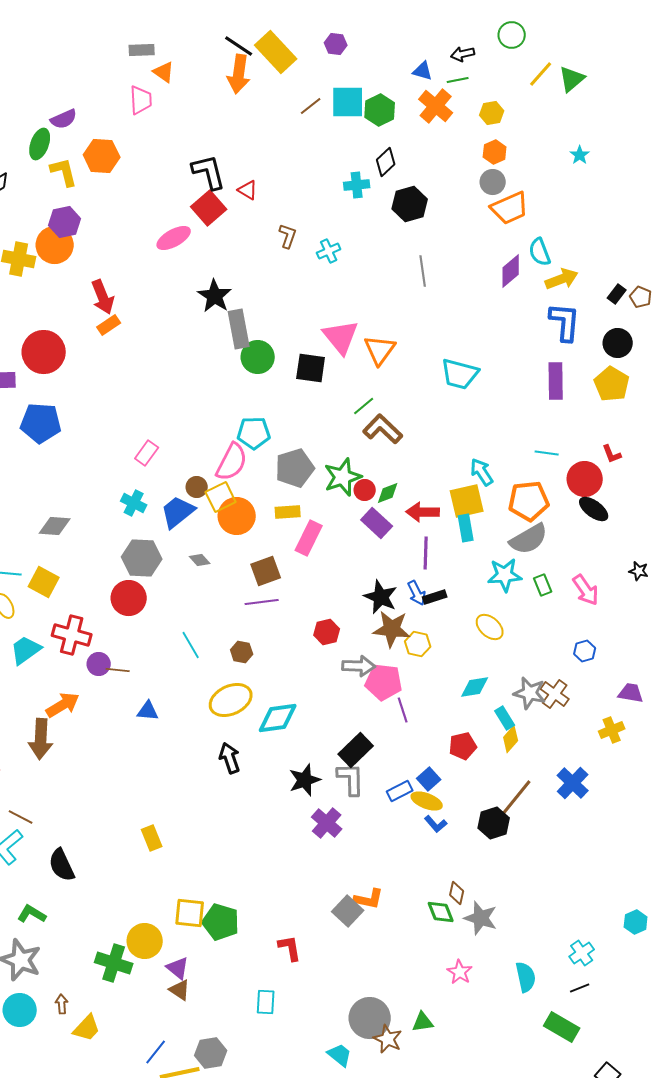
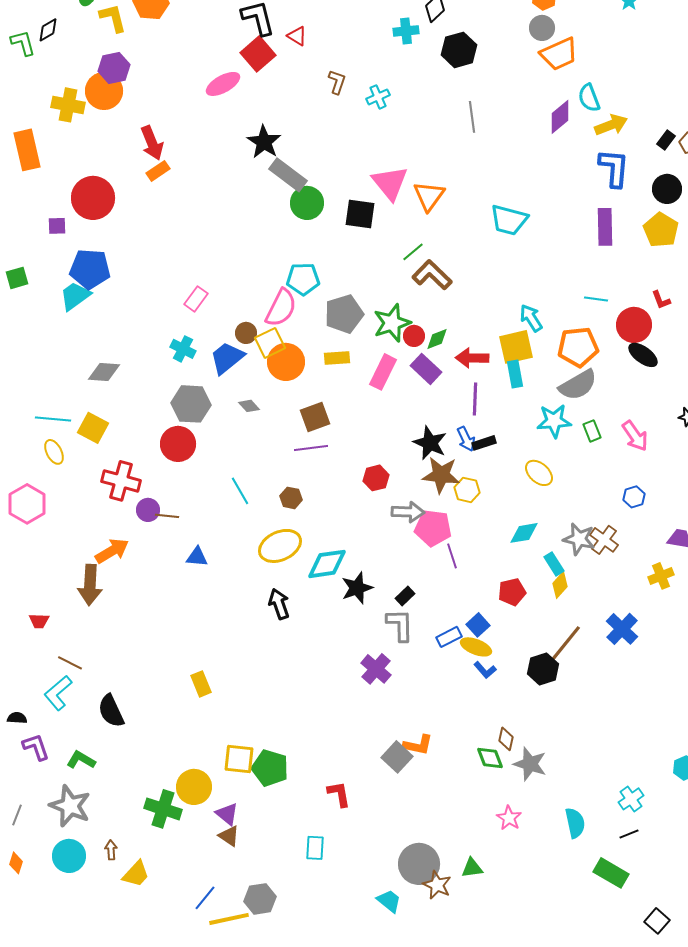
gray rectangle: (239, 329) -> (288, 175), turned -42
pink rectangle: (309, 538) -> (383, 372), moved
cyan trapezoid: (26, 650) -> (75, 296), moved
black rectangle: (356, 750) -> (405, 596), size x0.6
black star: (305, 780) -> (357, 588), moved

